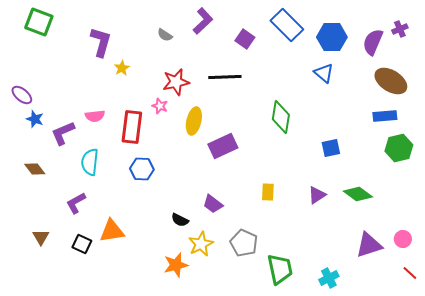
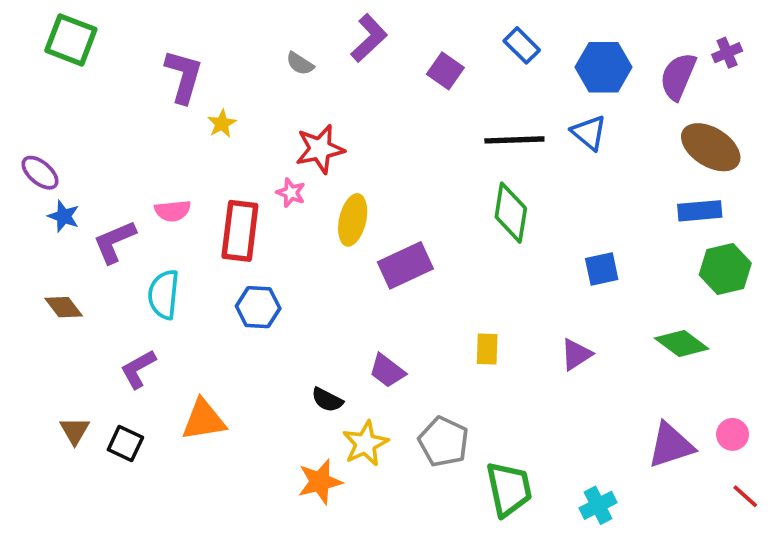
blue rectangle: (287, 25) -> (522, 45), size x0.6
black line: (225, 77) -> (514, 140), moved
green diamond: (358, 194) -> (682, 344), moved
black square: (82, 244) -> (125, 443), moved

